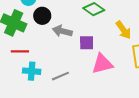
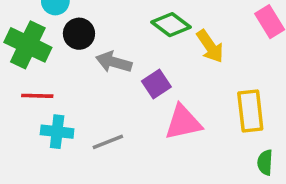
yellow arrow: (123, 30) -> (210, 46), moved
purple square: (87, 43) -> (156, 84), turned -35

